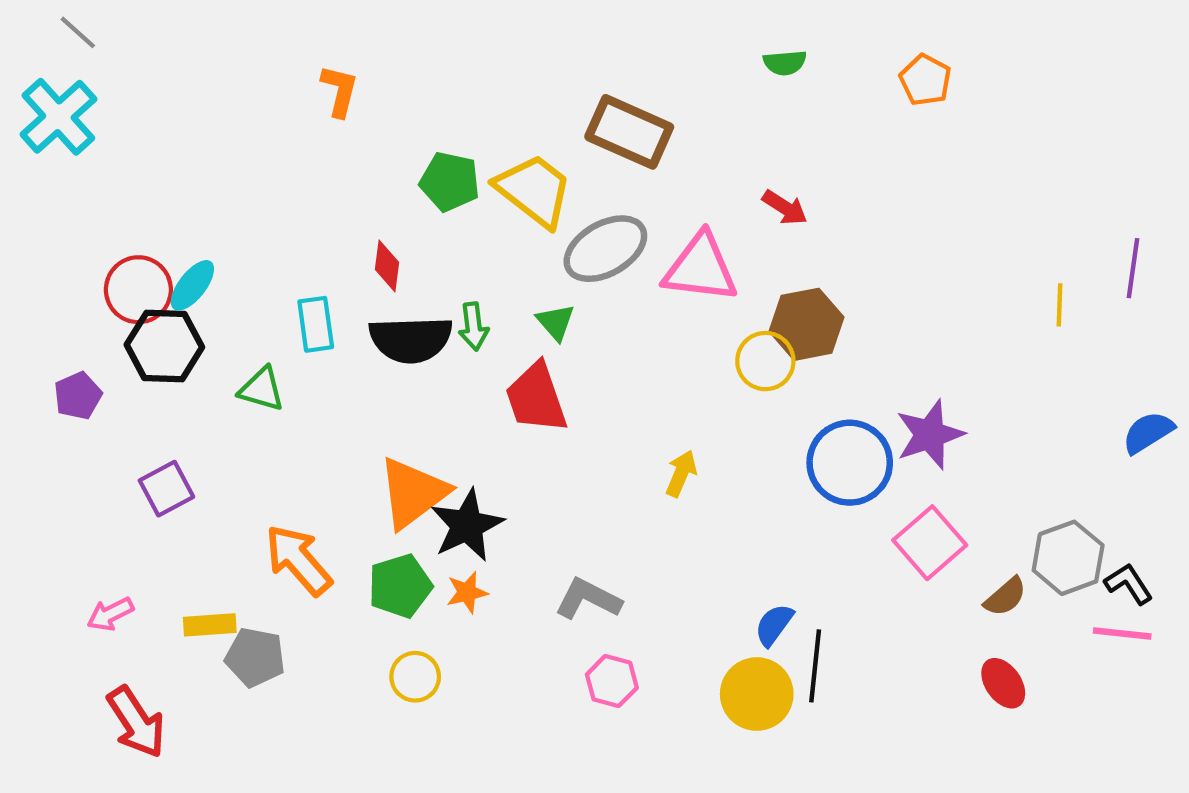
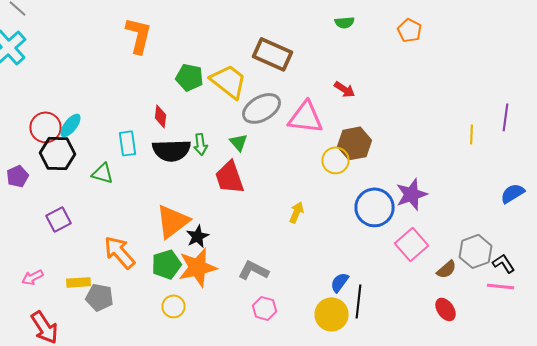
orange L-shape: (339, 91) -> (138, 35), size x1.5
black star: (467, 525) -> (198, 236), size x0.7
orange star: (467, 592) -> (198, 267), size x2.0

